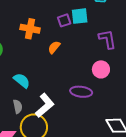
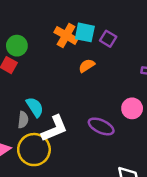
cyan square: (80, 16) -> (85, 32), moved
purple square: (64, 20) -> (108, 39), turned 32
cyan semicircle: (22, 81) -> (35, 107), moved

